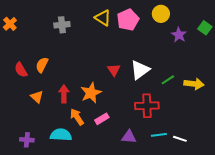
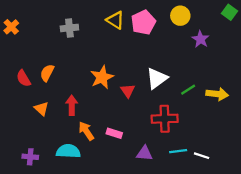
green square: (205, 28) -> (230, 12), moved
red triangle: (114, 70) -> (128, 91), moved
orange star: (91, 93) -> (102, 77), moved
pink rectangle: (102, 119) -> (114, 133), turned 48

